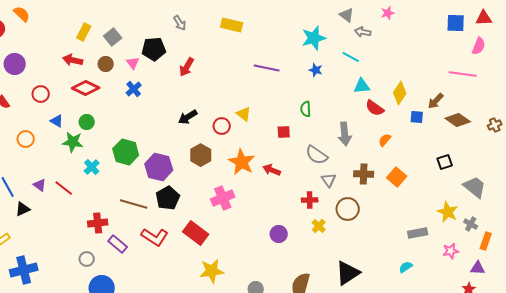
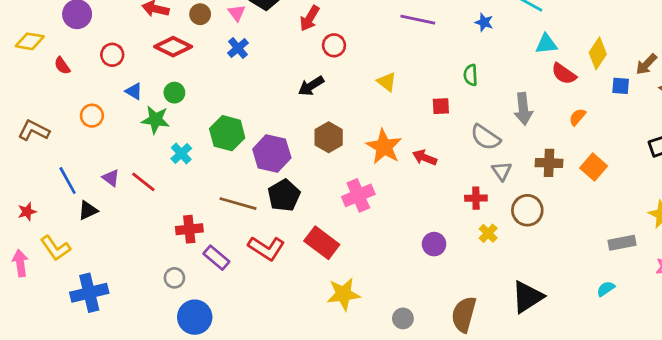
red circle: (222, 126) -> (334, 45), moved

